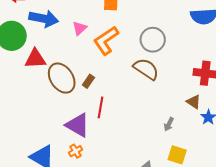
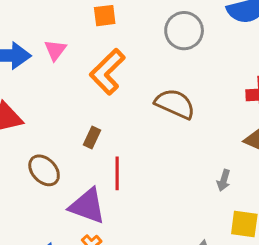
pink triangle: (80, 28) -> (55, 50), moved
gray circle: (153, 40) -> (184, 31), moved
brown ellipse: (62, 78) -> (44, 170), moved, size x0.7

